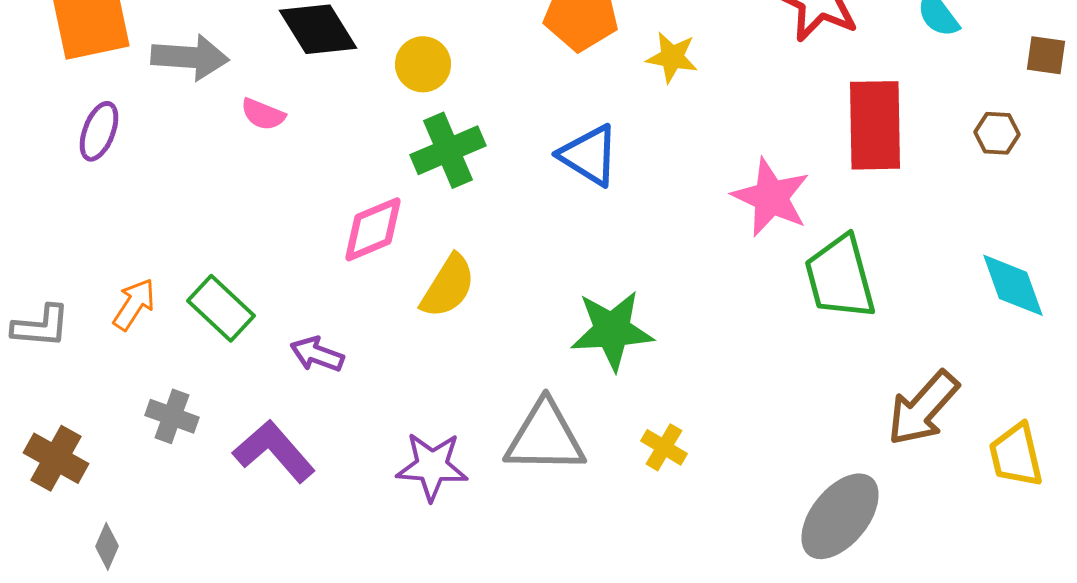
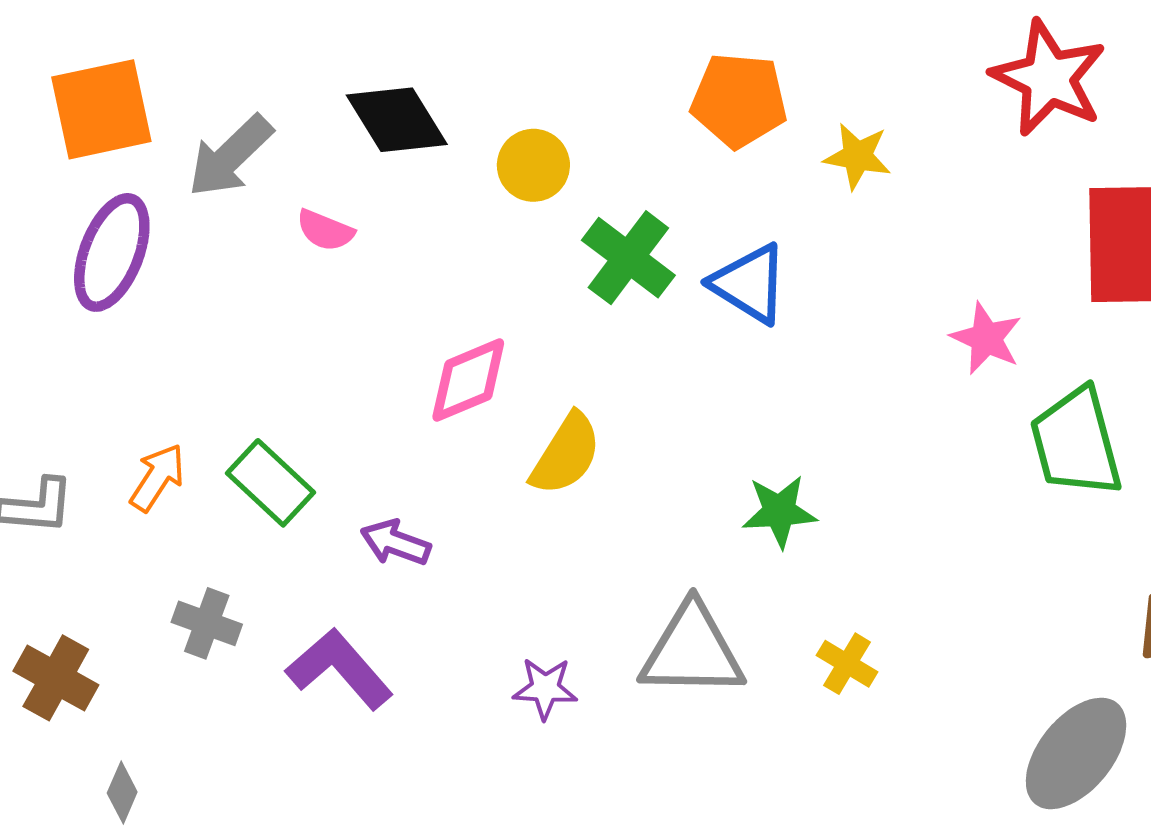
gray arrow: (190, 57) -> (230, 156), turned 132
purple ellipse: (99, 131) -> (112, 252), size x1.5
green cross: (448, 150) -> (628, 258), moved, turned -30
pink star: (771, 197) -> (986, 338), size x0.7
green star: (612, 330) -> (779, 511), size x0.7
purple star: (432, 466) -> (545, 688), size x0.7

